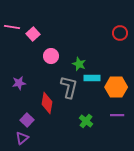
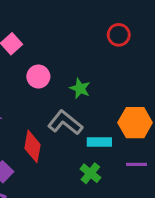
red circle: (120, 33) -> (119, 35), moved
cyan rectangle: (92, 78) -> (99, 142), moved
gray L-shape: (69, 87) -> (65, 123), turned -65

